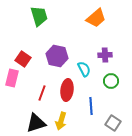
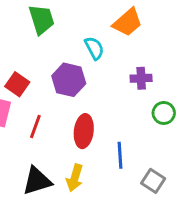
cyan semicircle: (84, 69) -> (94, 48), moved
green circle: (111, 81) -> (164, 113), moved
red line: (42, 93) -> (35, 127), moved

